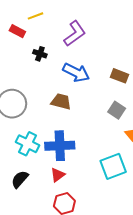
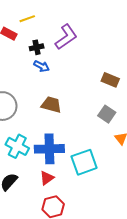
black cross: (40, 54) -> (37, 47), moved, turned -32
blue arrow: (76, 73) -> (41, 66), moved, size x0.6
cyan square: (113, 166) -> (84, 162), moved

